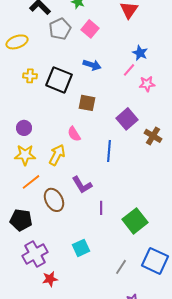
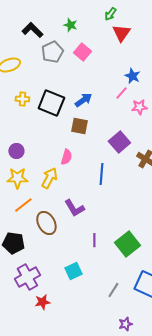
blue arrow: (92, 65) -> (83, 100), moved, turned -54
pink semicircle: (74, 134) -> (66, 157), turned -133
purple line: (101, 208) -> (94, 240), moved

